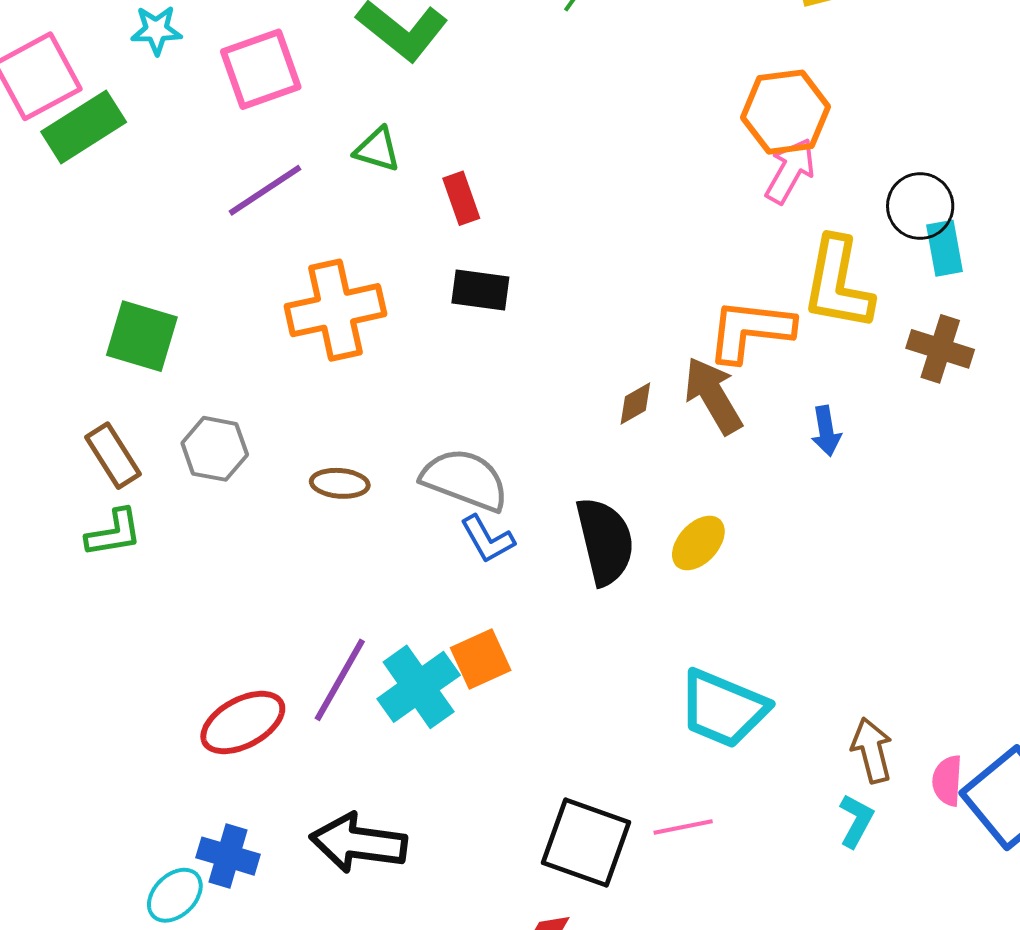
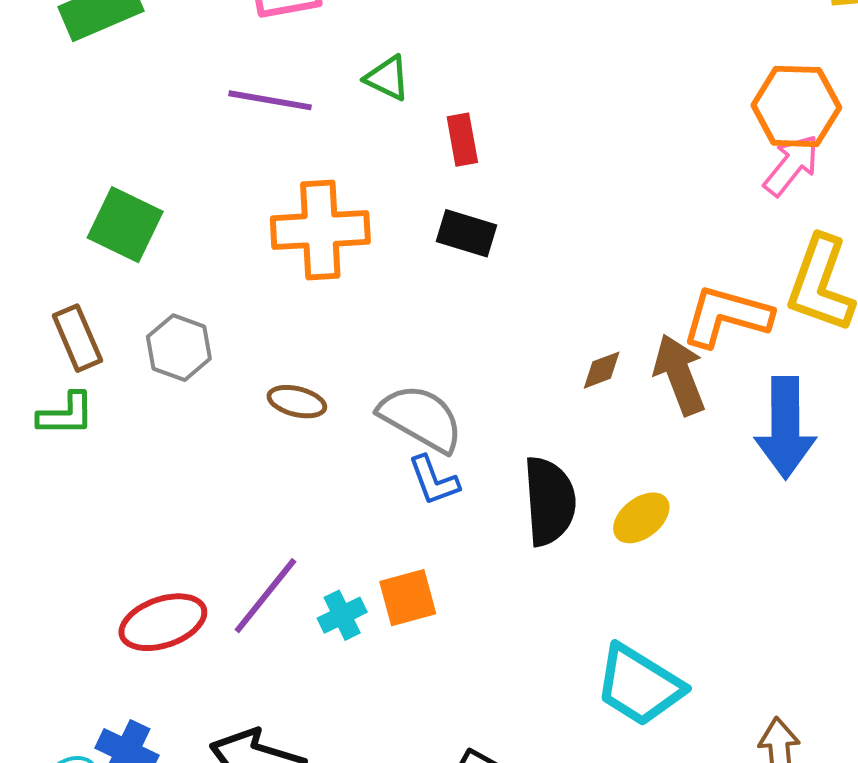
purple line: (265, 190) -> (270, 100), turned 34
blue arrow: (826, 431) -> (785, 428), size x2.0
cyan cross: (419, 687) -> (342, 615), size x0.6

